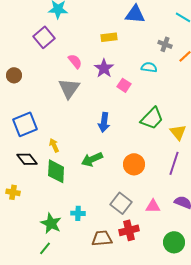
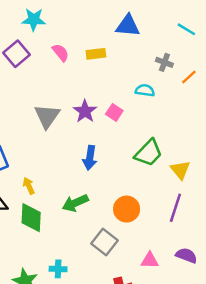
pink semicircle: (75, 61) -> (61, 53), moved
purple star: (104, 68) -> (85, 111), moved
gray square: (121, 203) -> (105, 242), moved

